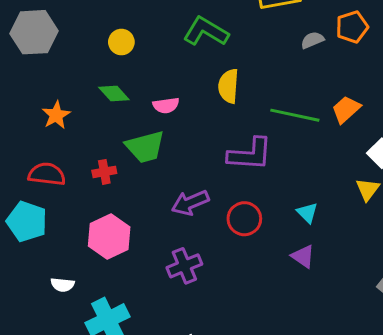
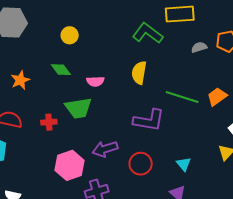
green L-shape: (206, 31) -> (148, 33), moved
pink hexagon: (109, 237) -> (70, 165), moved

